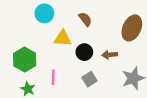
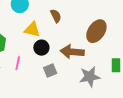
black circle: (84, 52) -> (41, 48), moved
brown arrow: (110, 55) -> (72, 52), size x1.6

